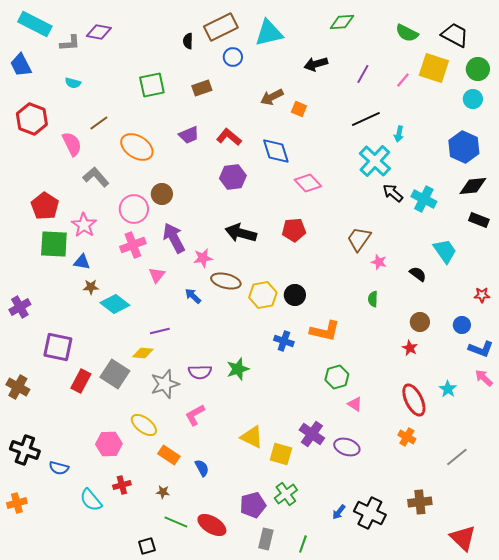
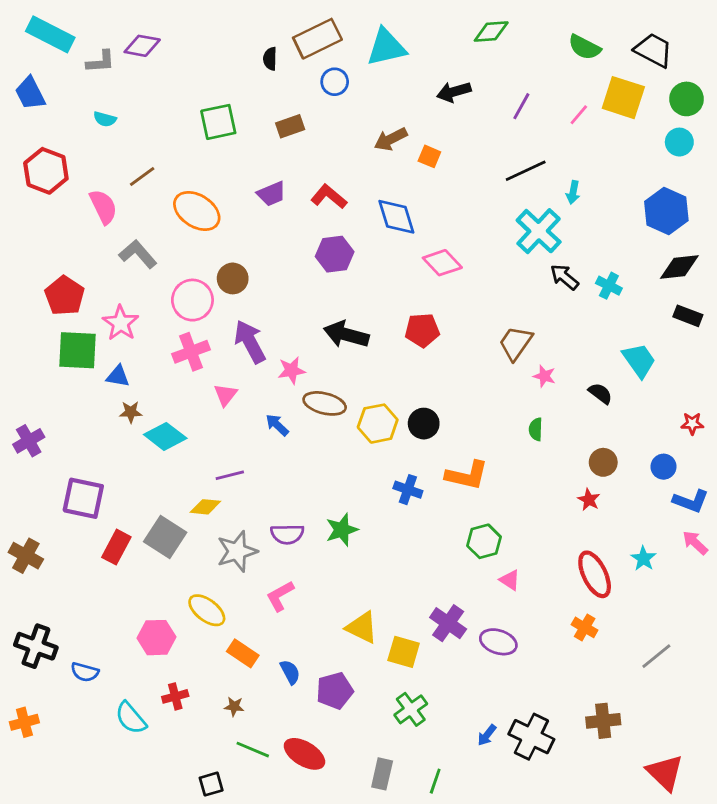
cyan cross: (424, 199) -> (609, 286), size x0.7
purple pentagon: (253, 505) -> (335, 691), moved

